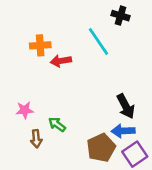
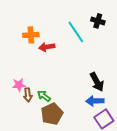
black cross: (121, 16) -> (98, 21), moved
brown arrow: (36, 139) -> (28, 95), moved
brown pentagon: (101, 148) -> (52, 114), moved

